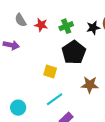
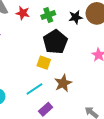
yellow square: (50, 71) -> (44, 63), moved
brown star: (90, 85) -> (63, 83), moved, turned -30

